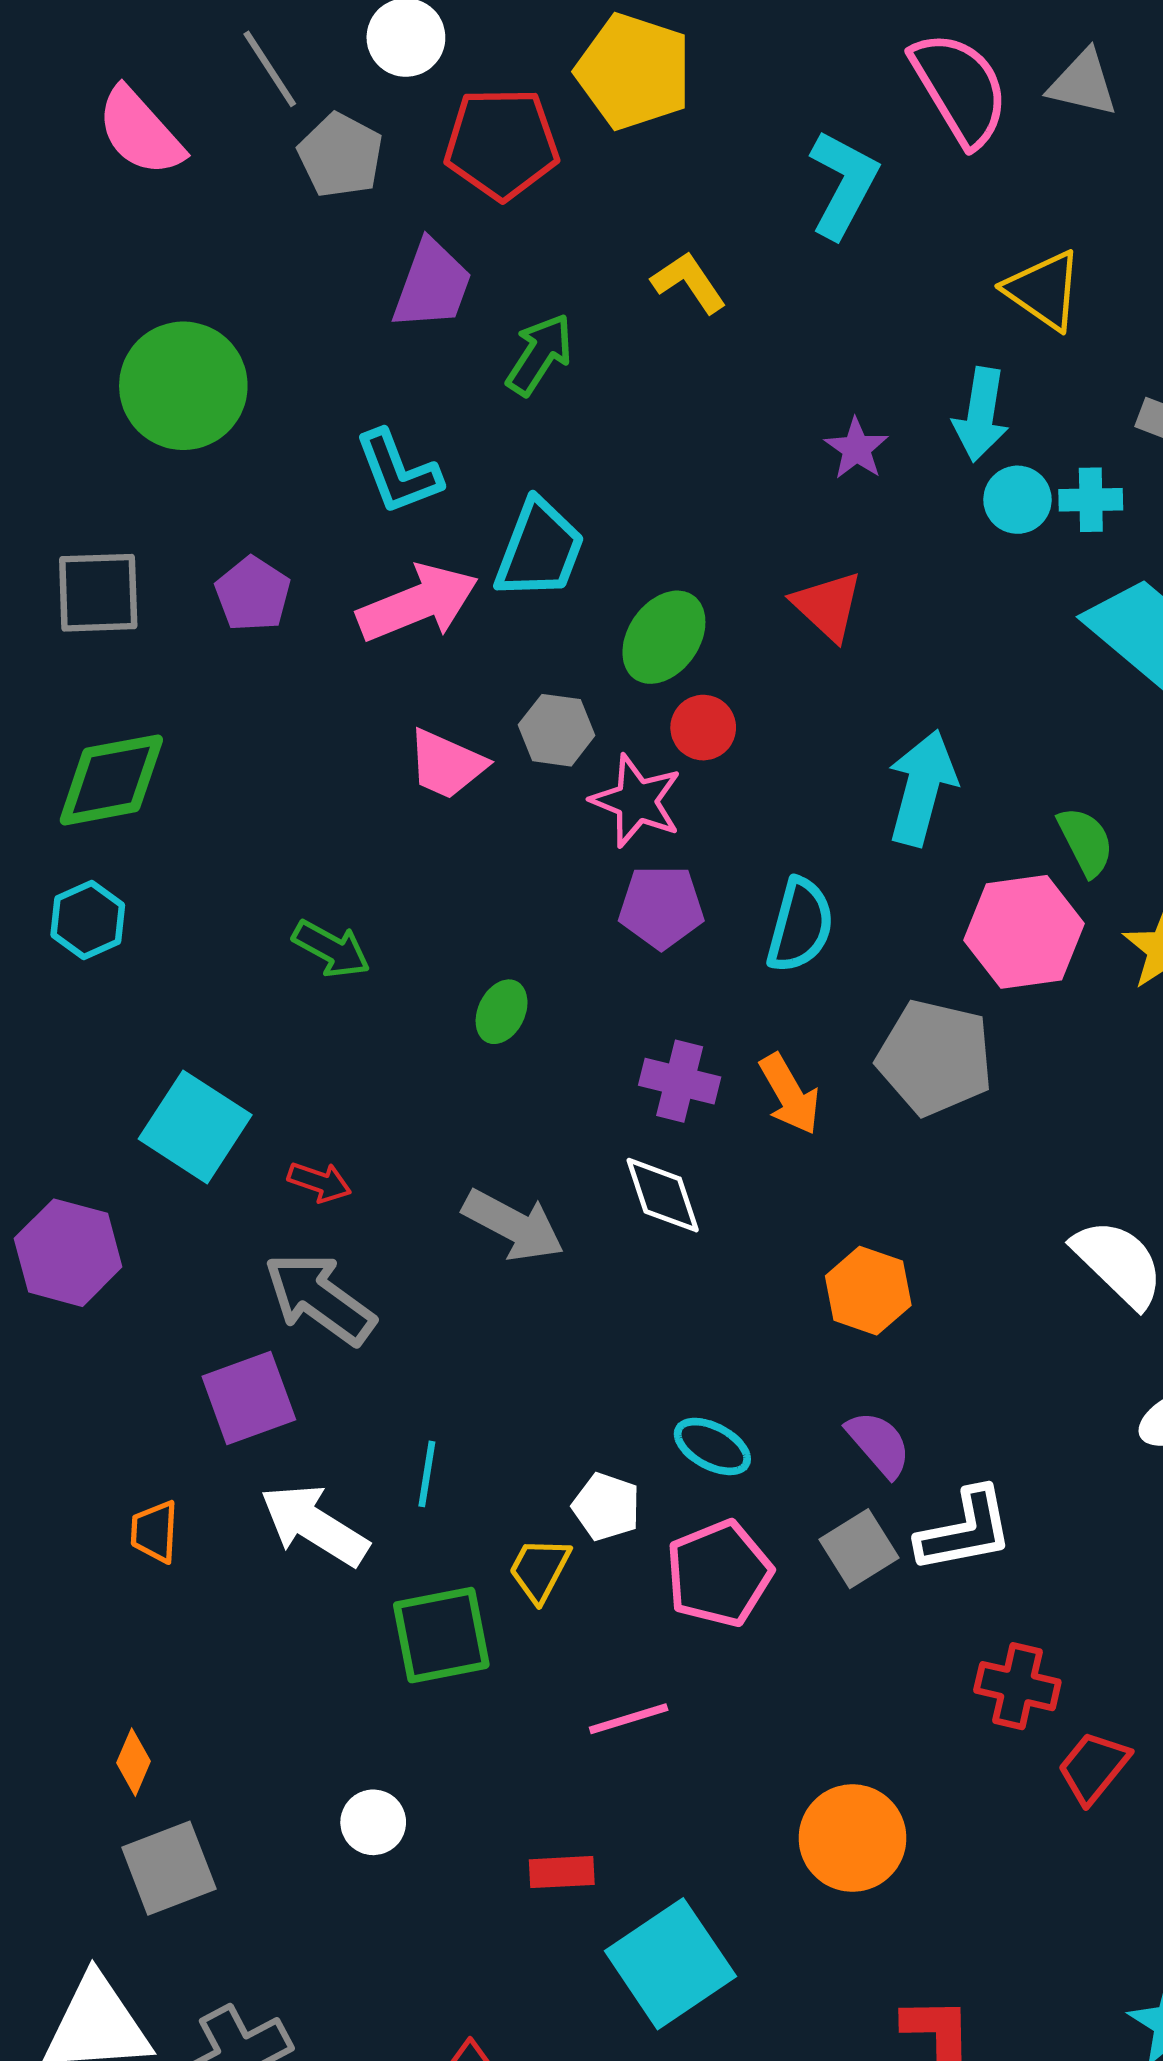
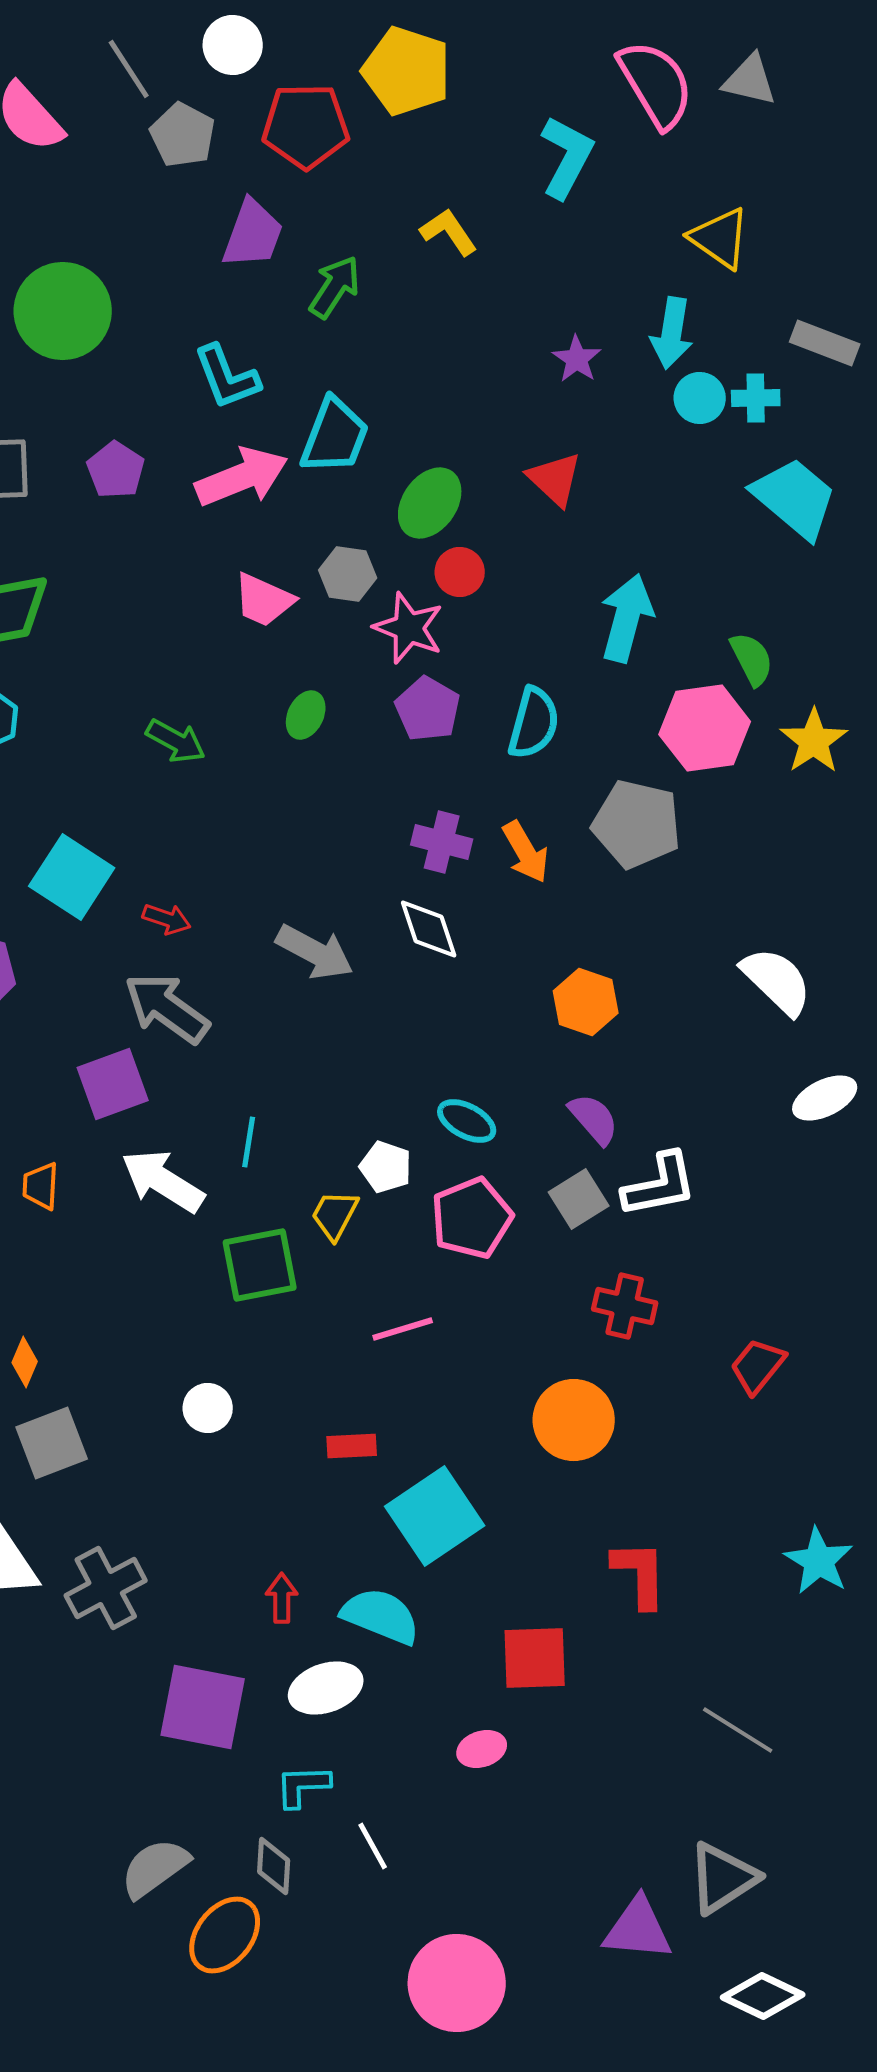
purple pentagon: (661, 907) -> (428, 709), turned 30
green ellipse: (502, 1012) -> (306, 715), moved
red cross: (1017, 1686) -> (625, 1306), moved

